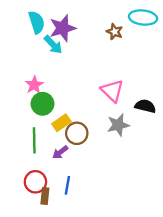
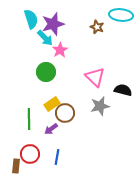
pink star: (34, 85) -> (60, 50), moved
green circle: (42, 104) -> (46, 72), moved
brown rectangle: (45, 196) -> (16, 166), moved

